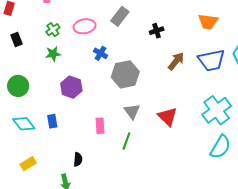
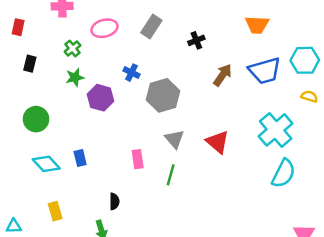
pink ellipse: (85, 26) -> (104, 28), moved
black rectangle: (17, 39) -> (30, 64), turned 40
purple hexagon: (71, 87) -> (100, 98), moved
yellow rectangle: (28, 164) -> (55, 211), turned -70

